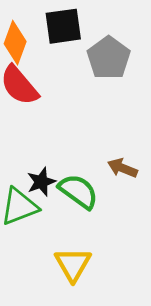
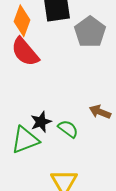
green semicircle: (78, 191) -> (68, 129), size x0.7

